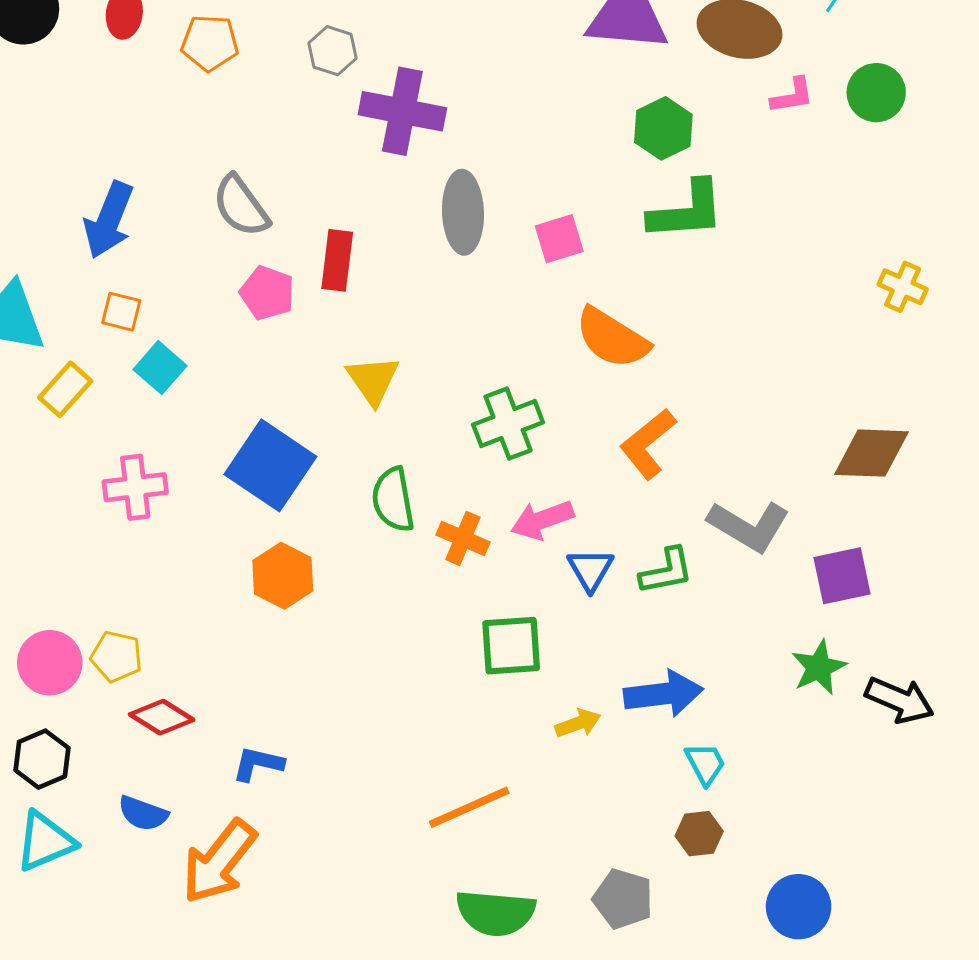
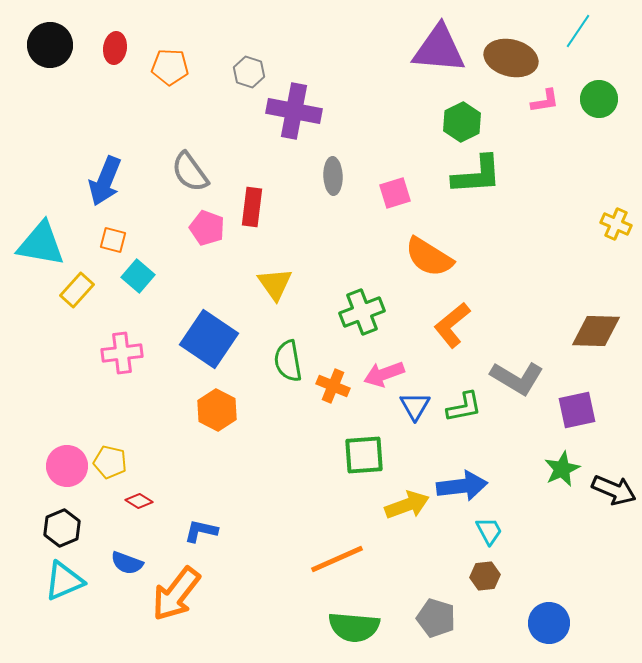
gray ellipse: (463, 212) -> (333, 176), size x0.7
red diamond: (162, 717) -> (139, 501), size x0.7
yellow arrow: (578, 723) -> (407, 505), size x1.5

